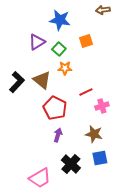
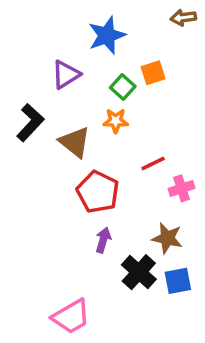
blue star: (60, 20) -> (107, 35), turned -30
green square: (59, 49) -> (123, 87), moved
black L-shape: (17, 82) -> (30, 123), moved
black cross: (71, 164) -> (139, 272), moved

